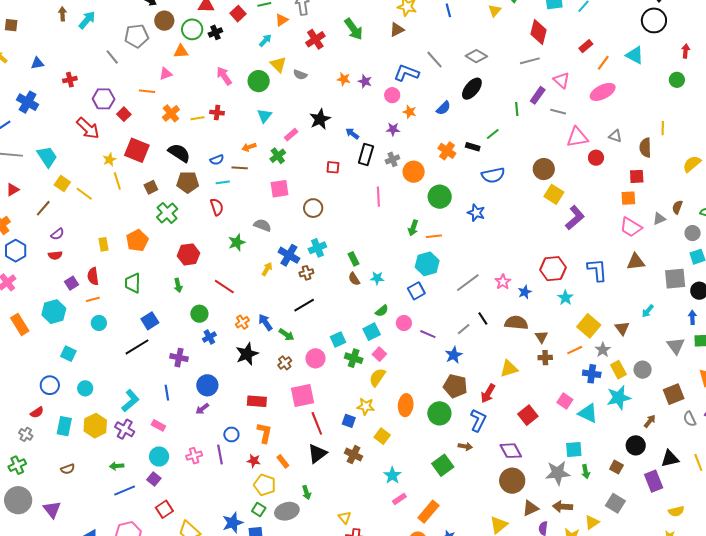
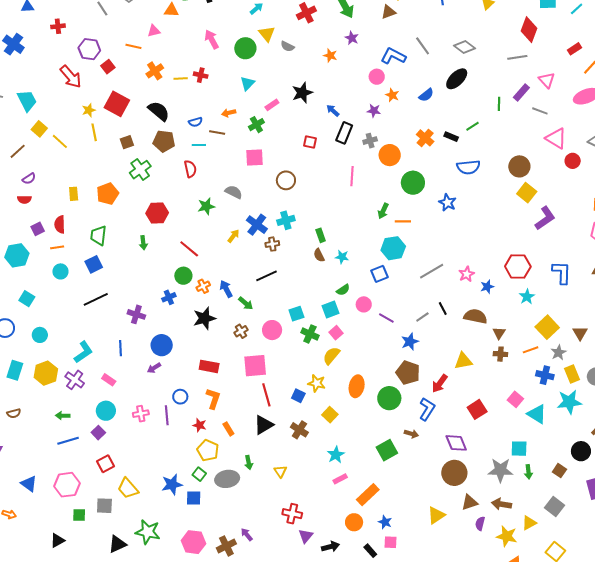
purple star: (365, 81) -> (352, 38), moved
pink triangle: (577, 137) -> (556, 138), turned 35
green circle: (199, 314) -> (183, 276), moved
blue square: (150, 321) -> (94, 264), moved
yellow triangle: (345, 518) -> (280, 471), moved

